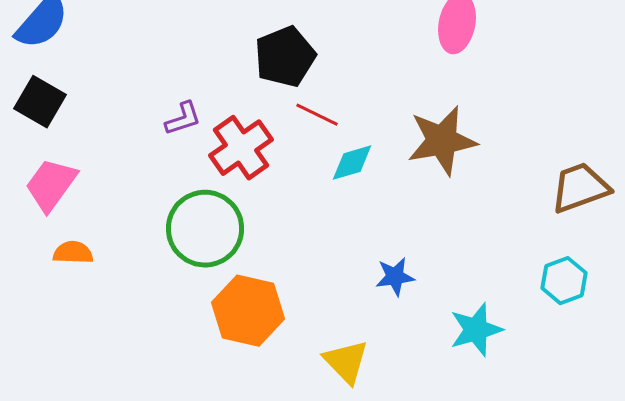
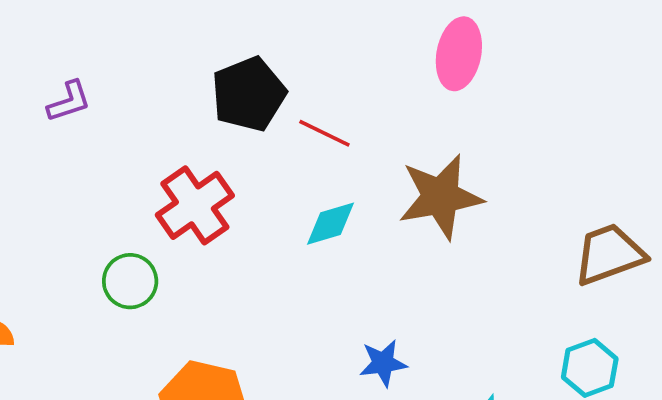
red line: (317, 115) -> (324, 133), moved
purple L-shape: (183, 119) -> (69, 101), moved
green circle: (205, 229) -> (130, 281), moved, size x0.6

